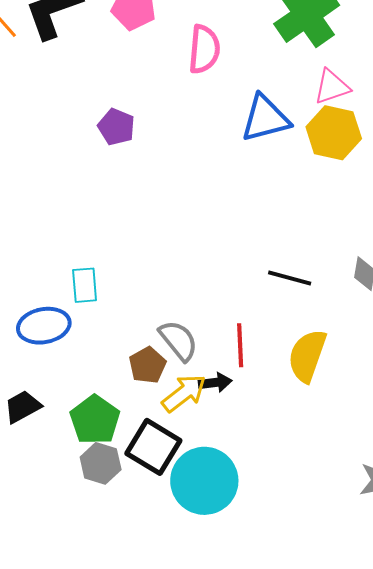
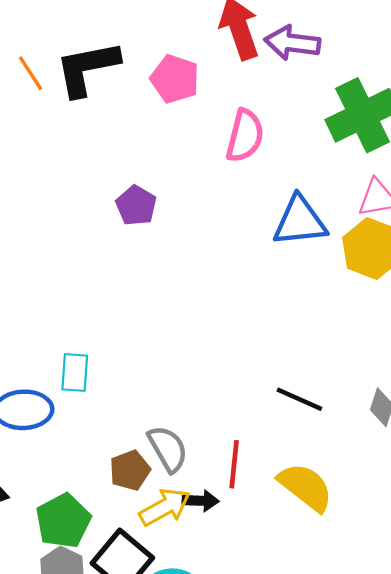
yellow semicircle: (307, 356) -> (305, 487), turned 100

